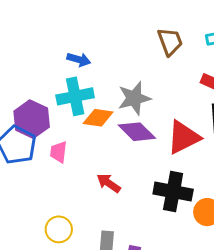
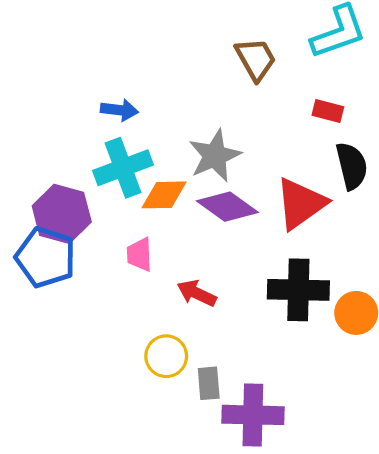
pink trapezoid: (58, 152) -> (139, 254), moved
yellow circle: (59, 229) -> (166, 356), moved

